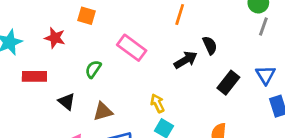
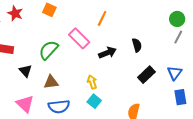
orange line: (180, 15) -> (102, 18), moved
red star: (55, 38) -> (15, 13), moved
black arrow: (186, 60) -> (107, 53), moved
green semicircle: (93, 69) -> (49, 50), size x1.5

